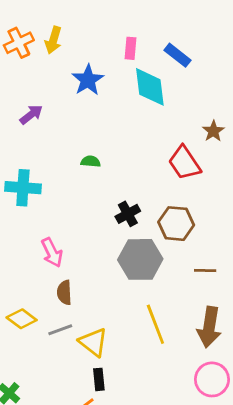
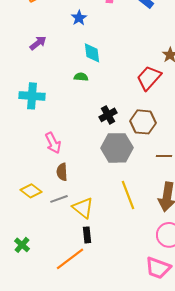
blue star: (88, 80) -> (79, 18), size x0.7
cyan diamond: (150, 87) -> (92, 53), moved, size x0.7
red trapezoid: (184, 163) -> (149, 78), turned 76

